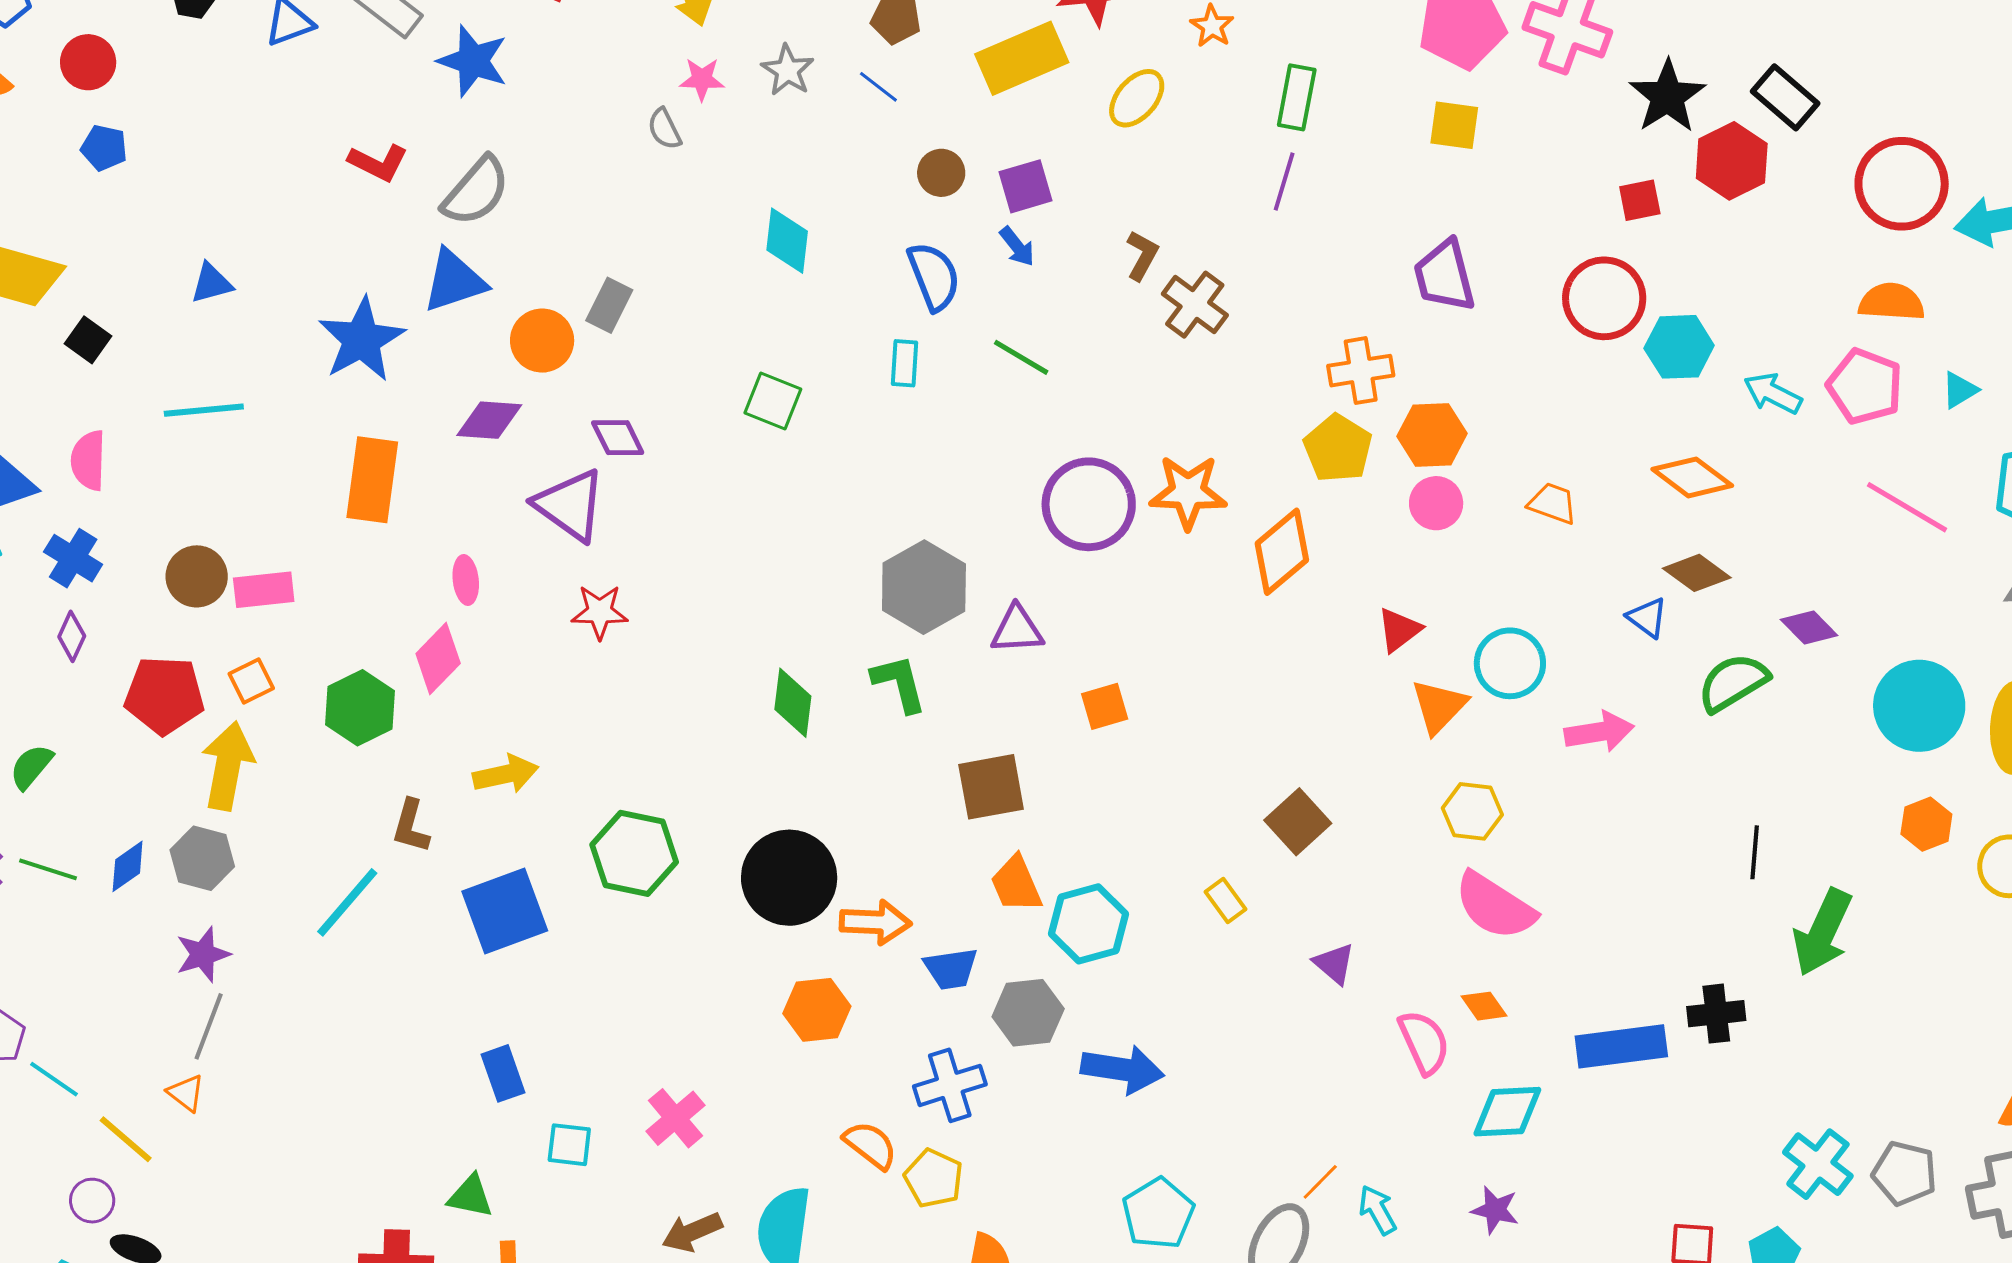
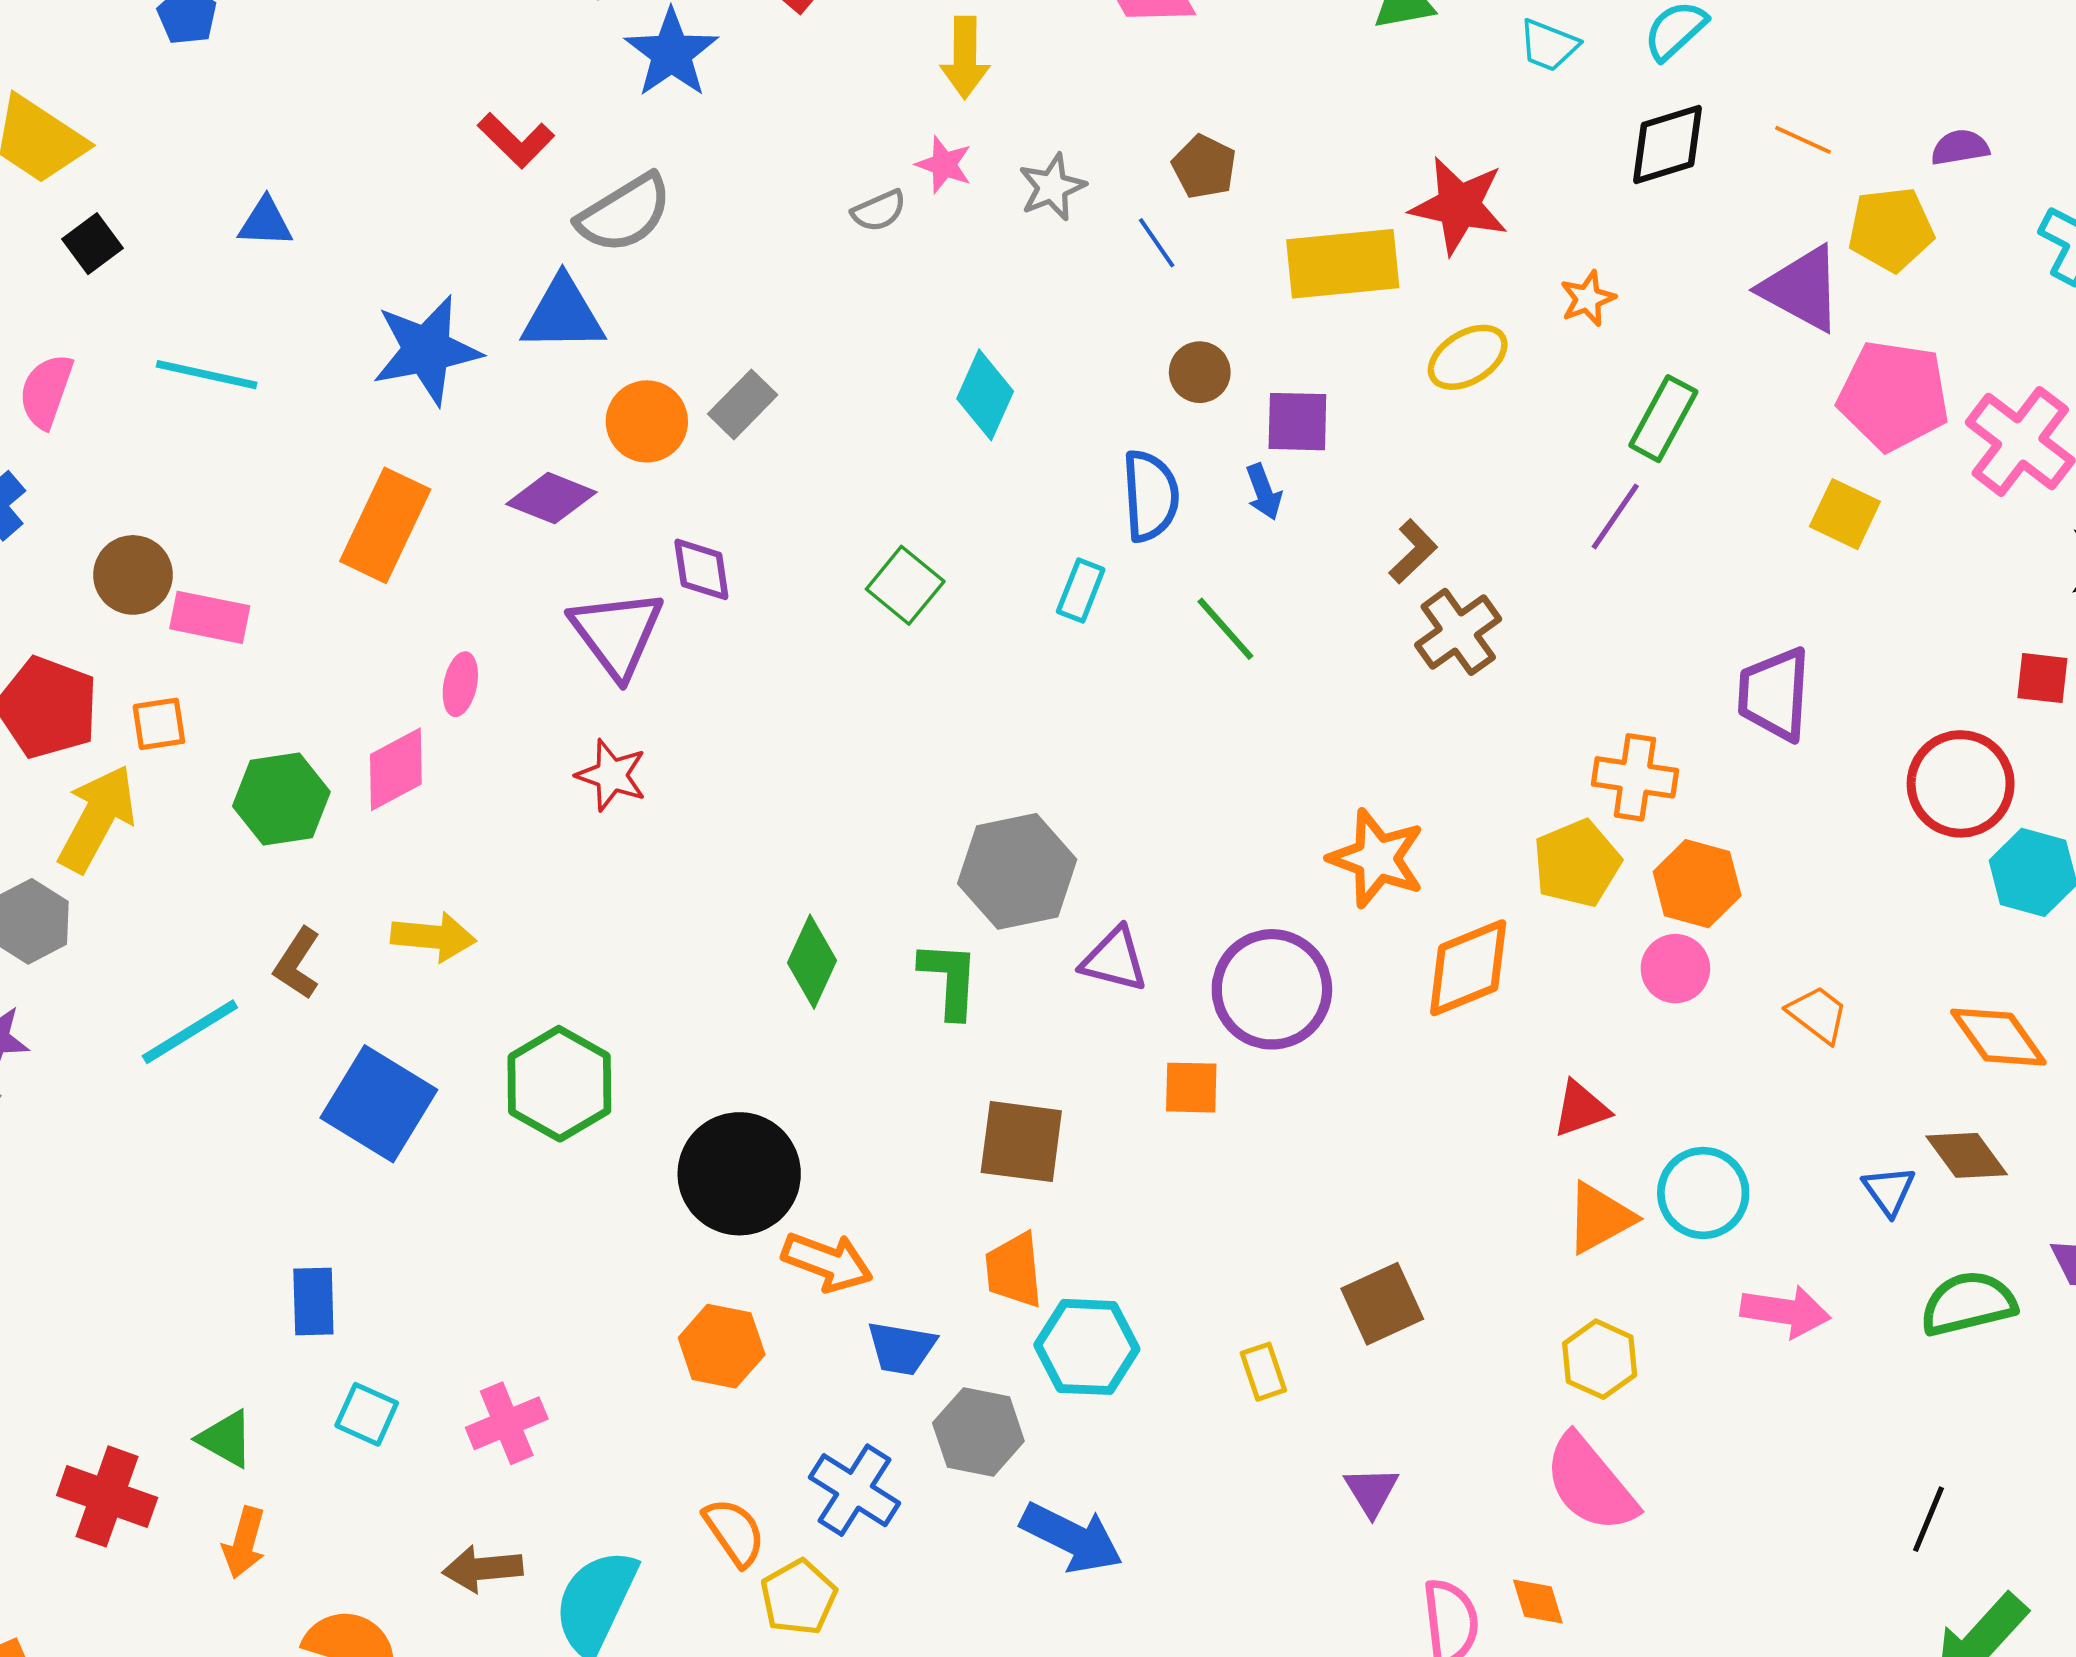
gray semicircle: (664, 129) -> (879, 211), turned -105
purple circle: (1089, 504) -> (1272, 989), moved
blue square: (505, 911) -> (379, 1104), turned 34
blue cross: (950, 1085) -> (854, 1490), turned 32

